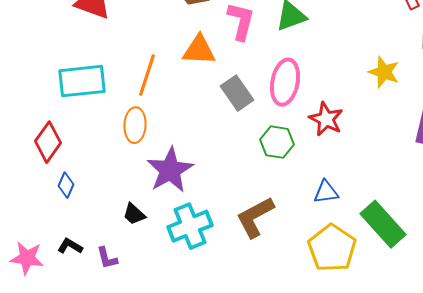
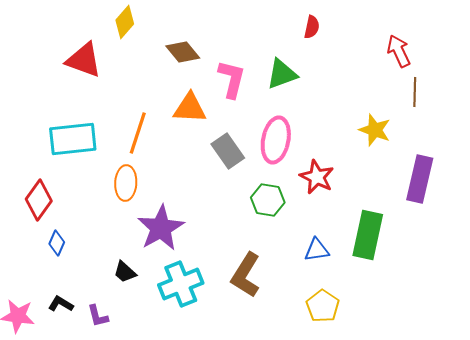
brown L-shape: (255, 217) -> (246, 275), turned -30
green rectangle: (383, 224) -> (368, 235), moved, turned 54
yellow pentagon: (332, 248) -> (323, 306), size x0.7

